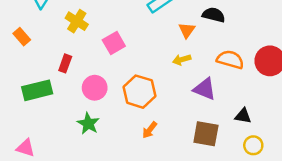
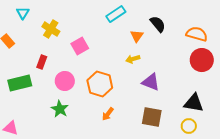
black semicircle: (214, 15) -> (158, 24), turned 36
orange semicircle: (230, 60) -> (197, 34), moved
black triangle: (243, 116) -> (194, 103), moved, size x1.5

